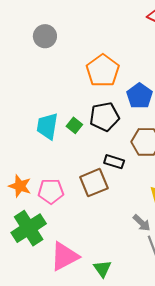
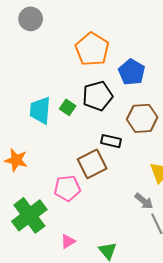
orange star: (20, 186) -> (16, 160), moved
pink pentagon: (51, 191) -> (67, 188), moved
pink triangle: (64, 256) -> (68, 241), size x0.5

